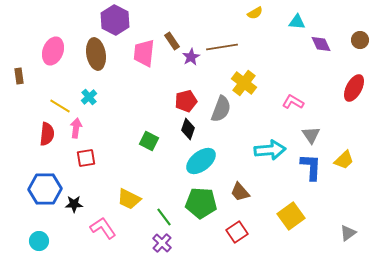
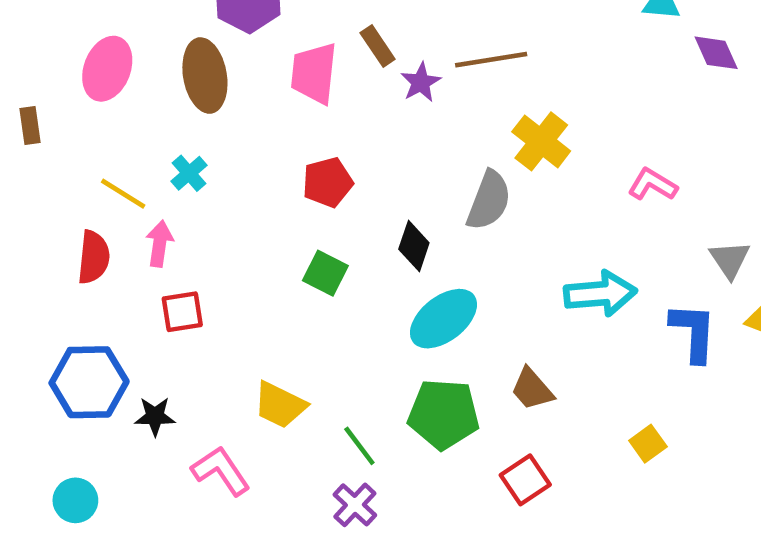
red pentagon: (186, 101) -> (328, 182), moved
gray triangle: (311, 135) -> (730, 260), moved
yellow square: (291, 216) -> (648, 444), size x0.6

